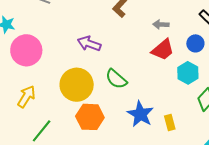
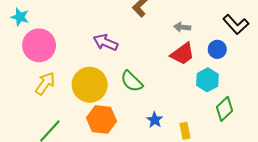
yellow arrow: (26, 97) -> (45, 83), moved
blue star: (140, 114) -> (155, 120), size x0.6

